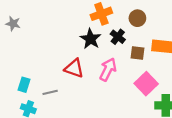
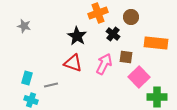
gray star: (13, 24) -> (24, 26), moved
black star: (91, 39) -> (77, 36), moved
brown square: (137, 53) -> (126, 57), moved

